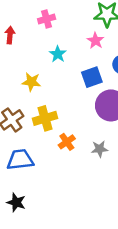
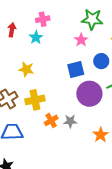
cyan star: (58, 54) -> (36, 37), moved
gray star: (100, 149) -> (70, 121), moved

